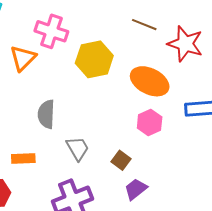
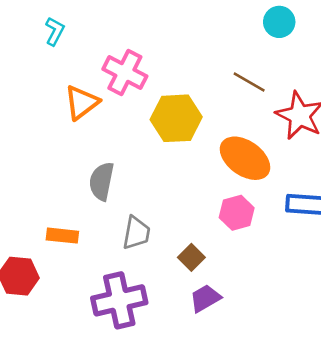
gray trapezoid: (78, 148) -> (136, 233), turned 32

